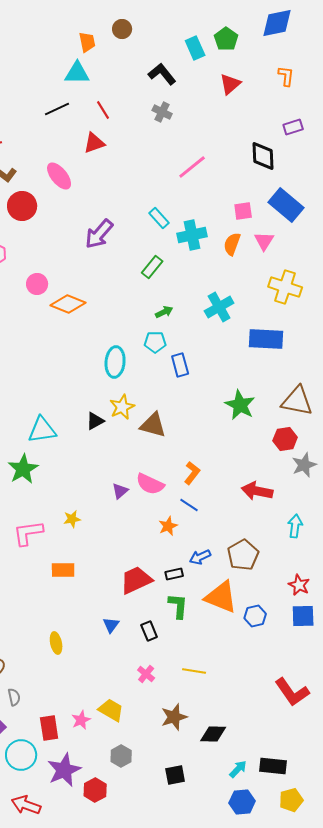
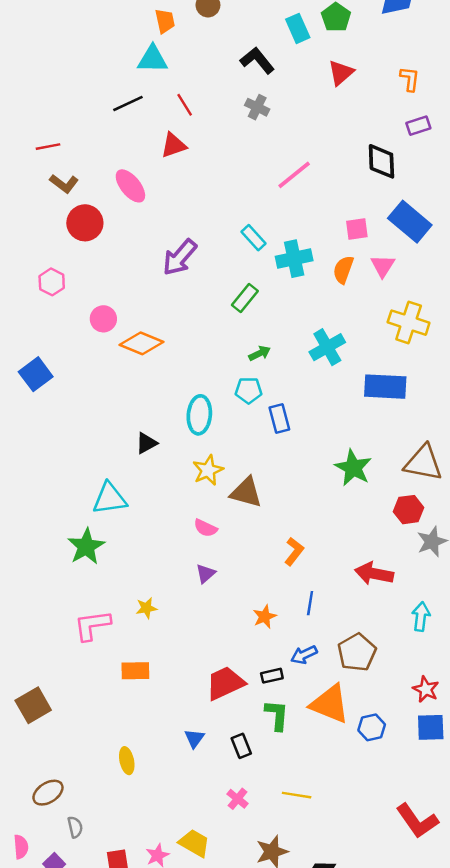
orange L-shape: (286, 76) -> (410, 79), moved
black triangle: (95, 421) -> (146, 443), moved
pink semicircle: (150, 484) -> (206, 528), moved, size x0.7
blue line: (189, 505) -> (310, 603), moved, turned 66

